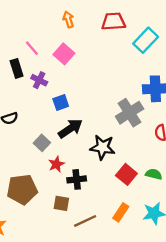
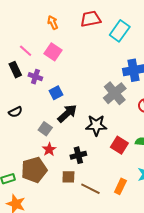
red star: (56, 164) -> (49, 149), moved
orange rectangle: (121, 212) -> (120, 186), moved
brown line: (85, 221) -> (90, 189), turned 60

